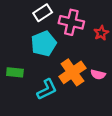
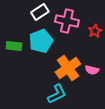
green rectangle: (15, 72) -> (14, 46), moved
cyan L-shape: (47, 89) -> (57, 94), moved

